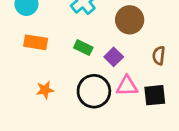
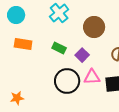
orange star: (45, 90) -> (17, 98), moved

